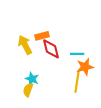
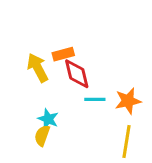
cyan line: (77, 54) -> (95, 99), moved
yellow line: (77, 82) -> (126, 142), moved

